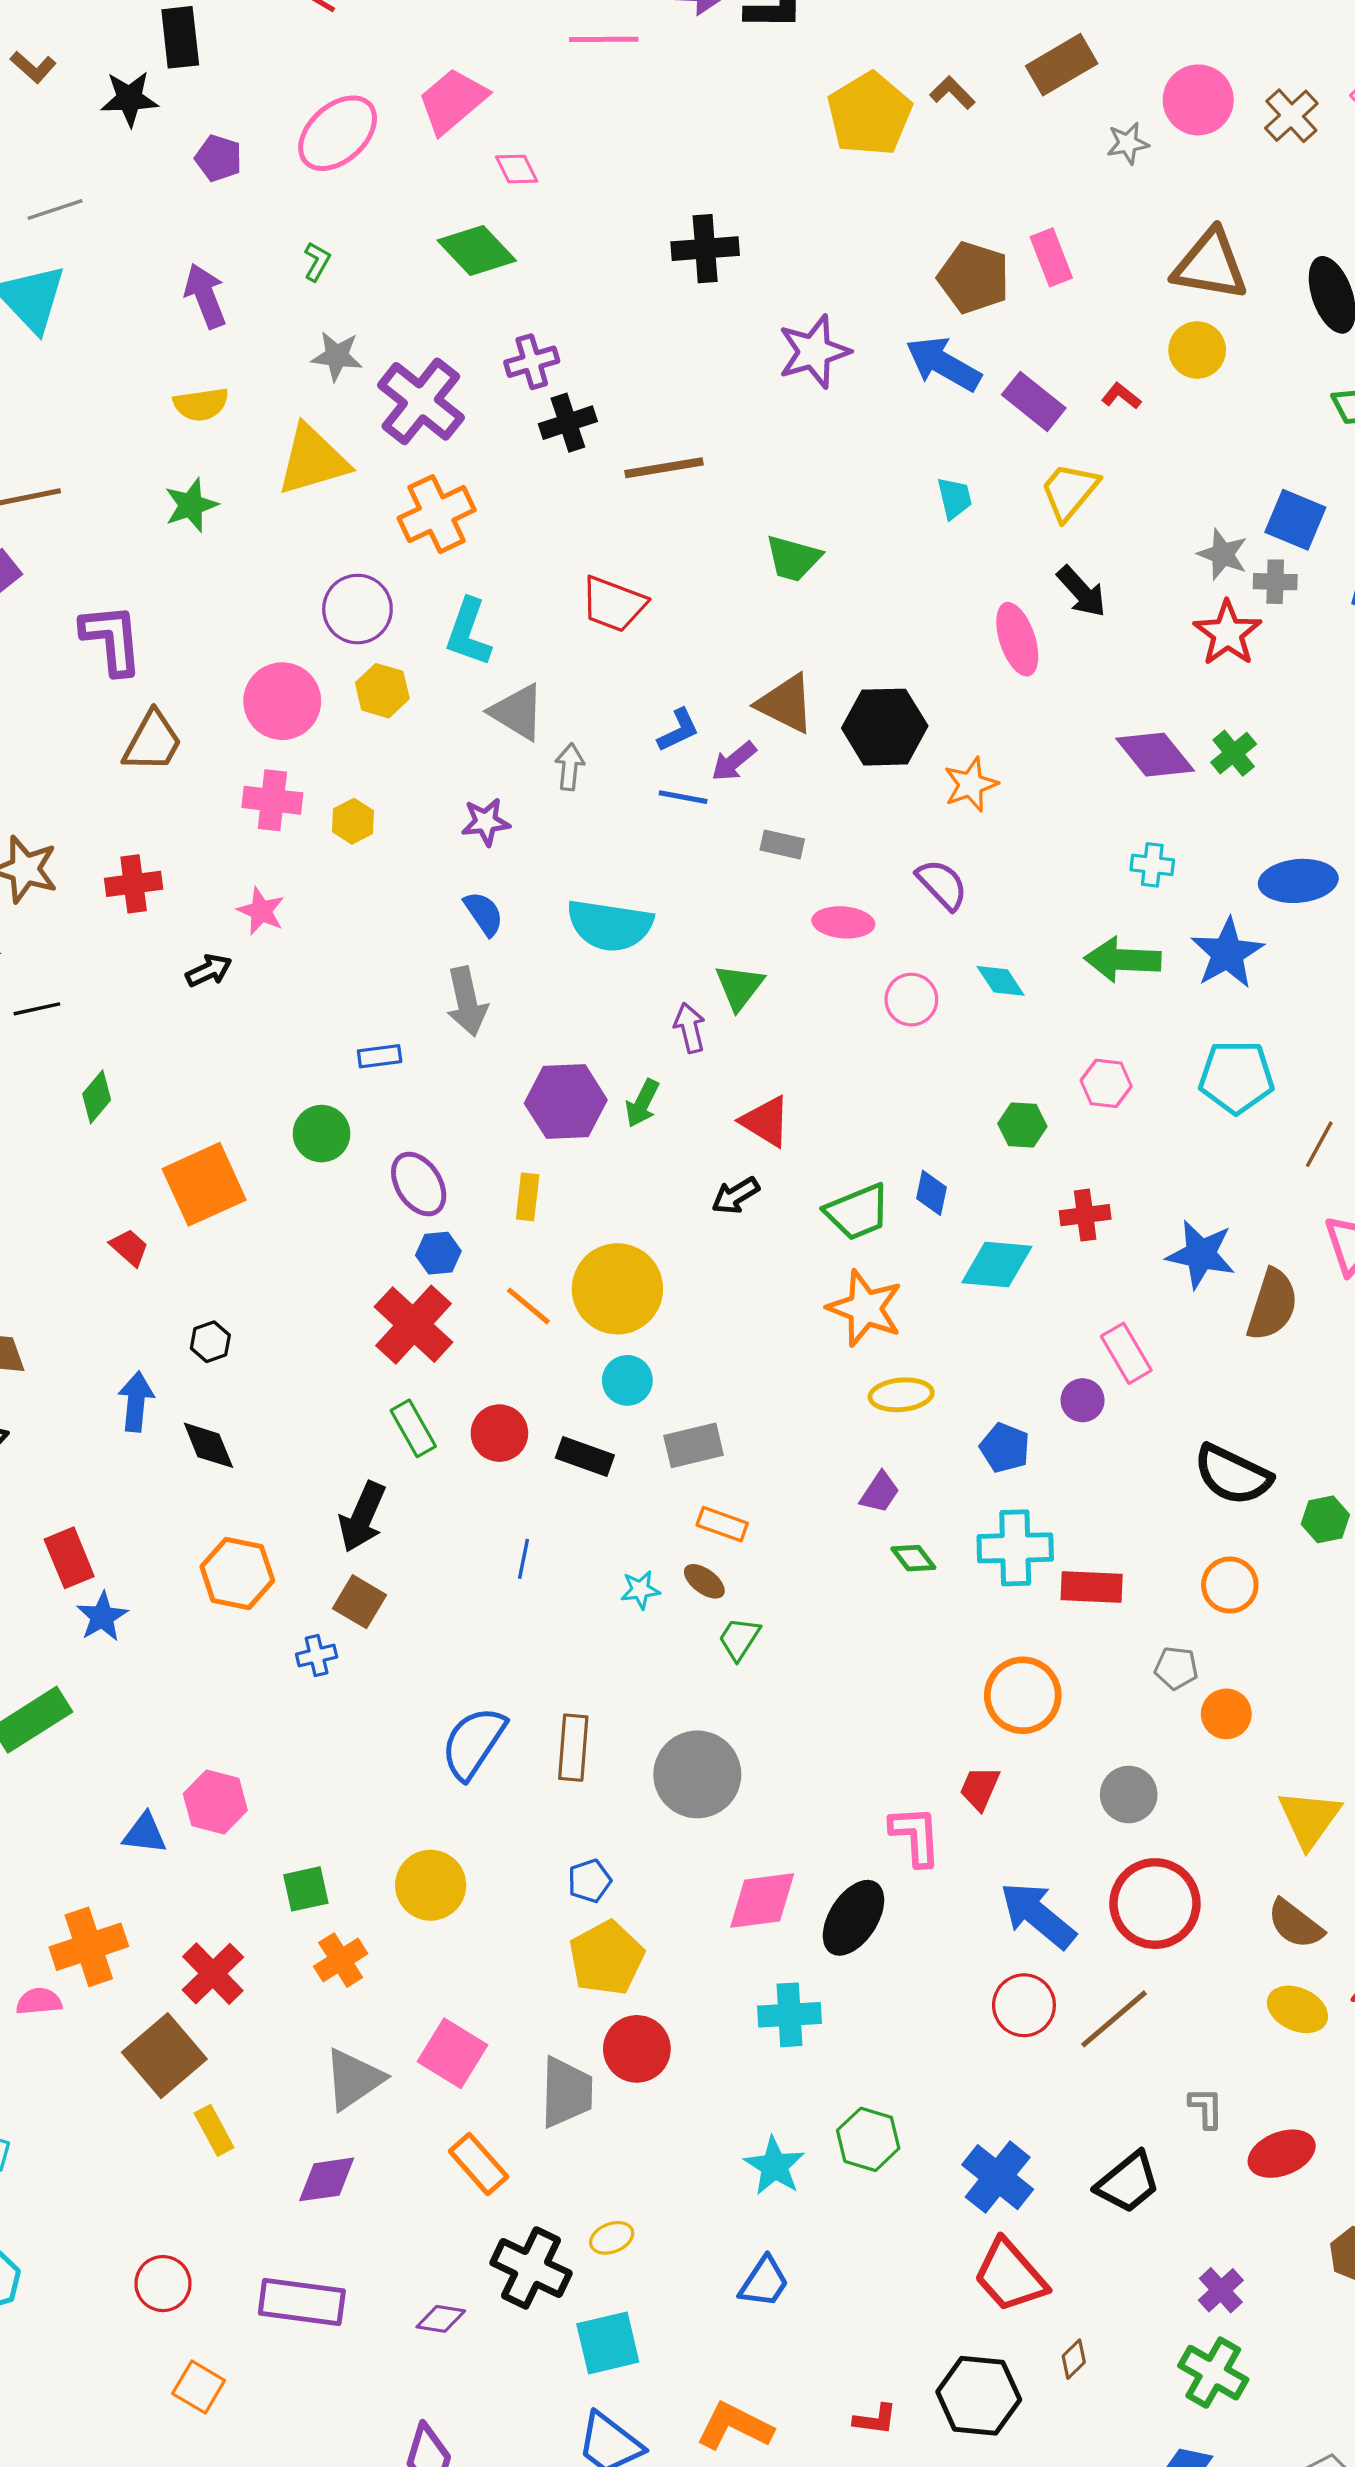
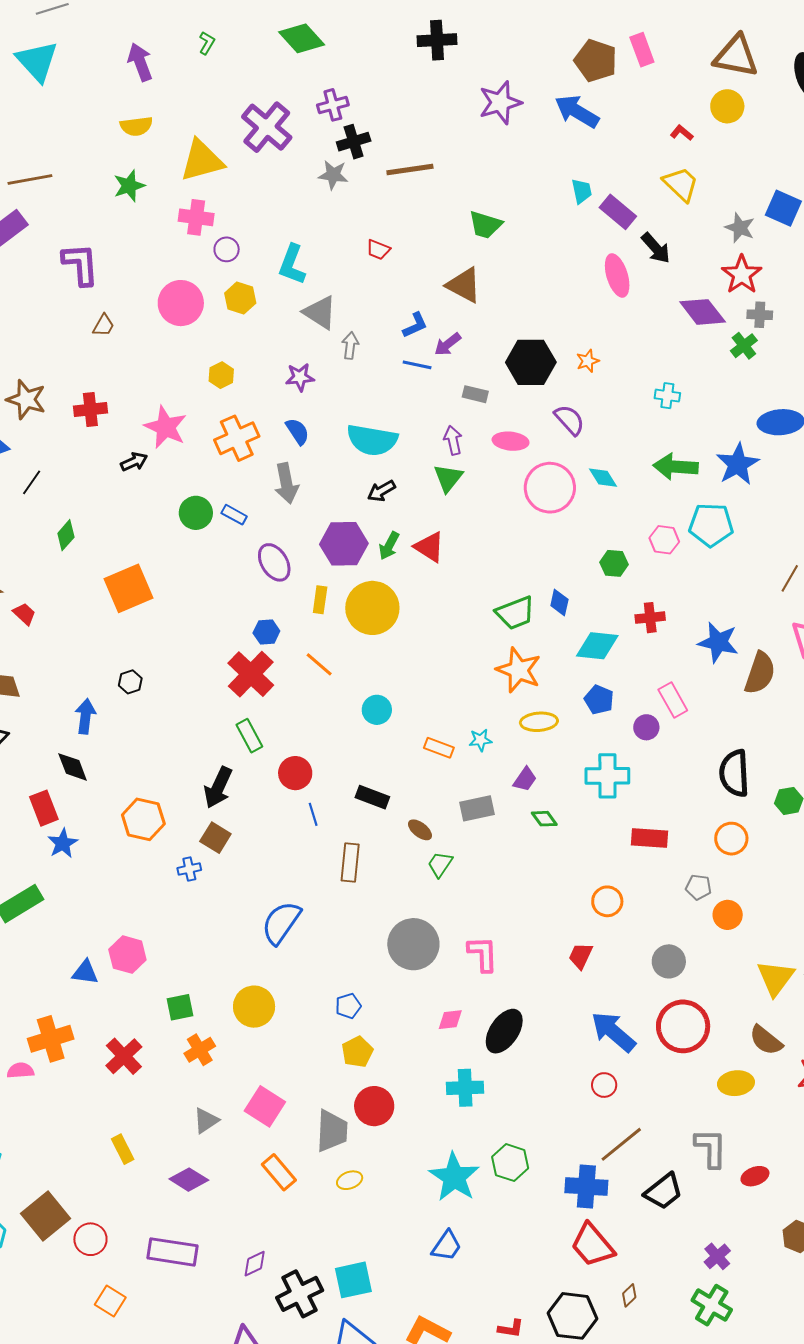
gray star: (337, 356) -> (333, 175), moved
purple rectangle: (1034, 401) -> (618, 212), moved
yellow trapezoid: (1069, 491) -> (681, 184), moved, turned 93
orange cross: (437, 514) -> (237, 438), moved
gray cross: (1275, 582) -> (760, 315), moved
red trapezoid: (613, 604) -> (378, 250), size x0.6
purple circle: (357, 609) -> (227, 249), size x0.6
brown triangle: (786, 704) -> (464, 285), moved
black hexagon: (885, 727) -> (531, 362), moved
brown trapezoid: (153, 742) -> (103, 325), size x0.6
purple diamond: (1155, 755) -> (703, 312), moved
orange star: (971, 784) -> (588, 361), size x0.7
pink cross: (272, 800) -> (196, 217), moved
cyan cross: (1152, 865) -> (667, 396), moved
pink star: (261, 911) -> (166, 427), size x1.5
pink circle: (911, 1000) -> (550, 488), size x1.6
black line: (37, 1009) -> (32, 482), turned -44
purple arrow: (690, 1028) -> (453, 440), moved
blue rectangle: (380, 1056) -> (234, 515), turned 35
cyan pentagon: (1236, 1077) -> (711, 525), moved
red triangle: (766, 1121) -> (429, 547), moved
green circle: (322, 1134) -> (196, 513), moved
purple ellipse: (419, 1184) -> (274, 562), moved
black arrow: (735, 1196) -> (381, 491), moved
red trapezoid: (129, 1248) -> (24, 614), moved
yellow circle: (617, 1289) -> (372, 608), moved
red circle: (499, 1433) -> (295, 773), moved
black diamond: (208, 1445) -> (73, 767), moved
gray rectangle: (694, 1445) -> (477, 808), moved
blue pentagon: (1005, 1448) -> (599, 700), moved
black rectangle: (585, 1456) -> (372, 797), moved
black semicircle: (1233, 1475) -> (734, 773), turned 60
orange rectangle: (722, 1524) -> (439, 748), moved
cyan cross: (1015, 1548) -> (607, 776), moved
blue line: (524, 1559) -> (313, 814), turned -30
cyan star: (640, 1590) -> (480, 740), moved
orange circle: (1023, 1695) -> (607, 901), size x0.7
brown rectangle: (573, 1748) -> (350, 863), moved
pink L-shape: (915, 1836) -> (483, 954), moved
pink diamond: (762, 1901) -> (450, 1020), size x0.6
yellow pentagon: (606, 1958) -> (357, 1052), size x0.7
red circle: (1024, 2005) -> (604, 1085), size x0.7
yellow ellipse: (1297, 2009) -> (736, 1083), moved, turned -32
brown line: (1114, 2019) -> (621, 1144), moved
brown square: (164, 2056) -> (45, 1216), moved
gray triangle: (354, 2079) -> (206, 1121), size x0.7
gray L-shape: (1206, 2108) -> (711, 1148), size x1.6
red ellipse: (1282, 2154) -> (755, 1176), size x0.7
cyan star: (774, 2166) -> (454, 1177), size x1.4
blue cross: (998, 2177) -> (586, 1186), turned -36
purple diamond: (327, 2179) -> (189, 1180), turned 39
yellow ellipse: (612, 2238) -> (350, 1180), moved
black cross: (531, 2268) -> (300, 1294), moved, turned 36
purple diamond: (441, 2319) -> (255, 1264), turned -36

